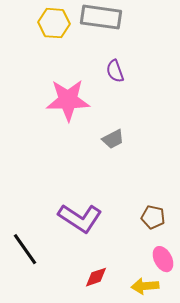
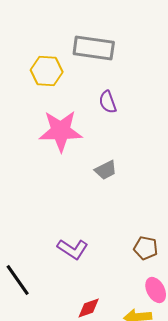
yellow hexagon: (54, 23) -> (47, 71), moved
purple L-shape: (80, 218) -> (73, 249), size x0.7

